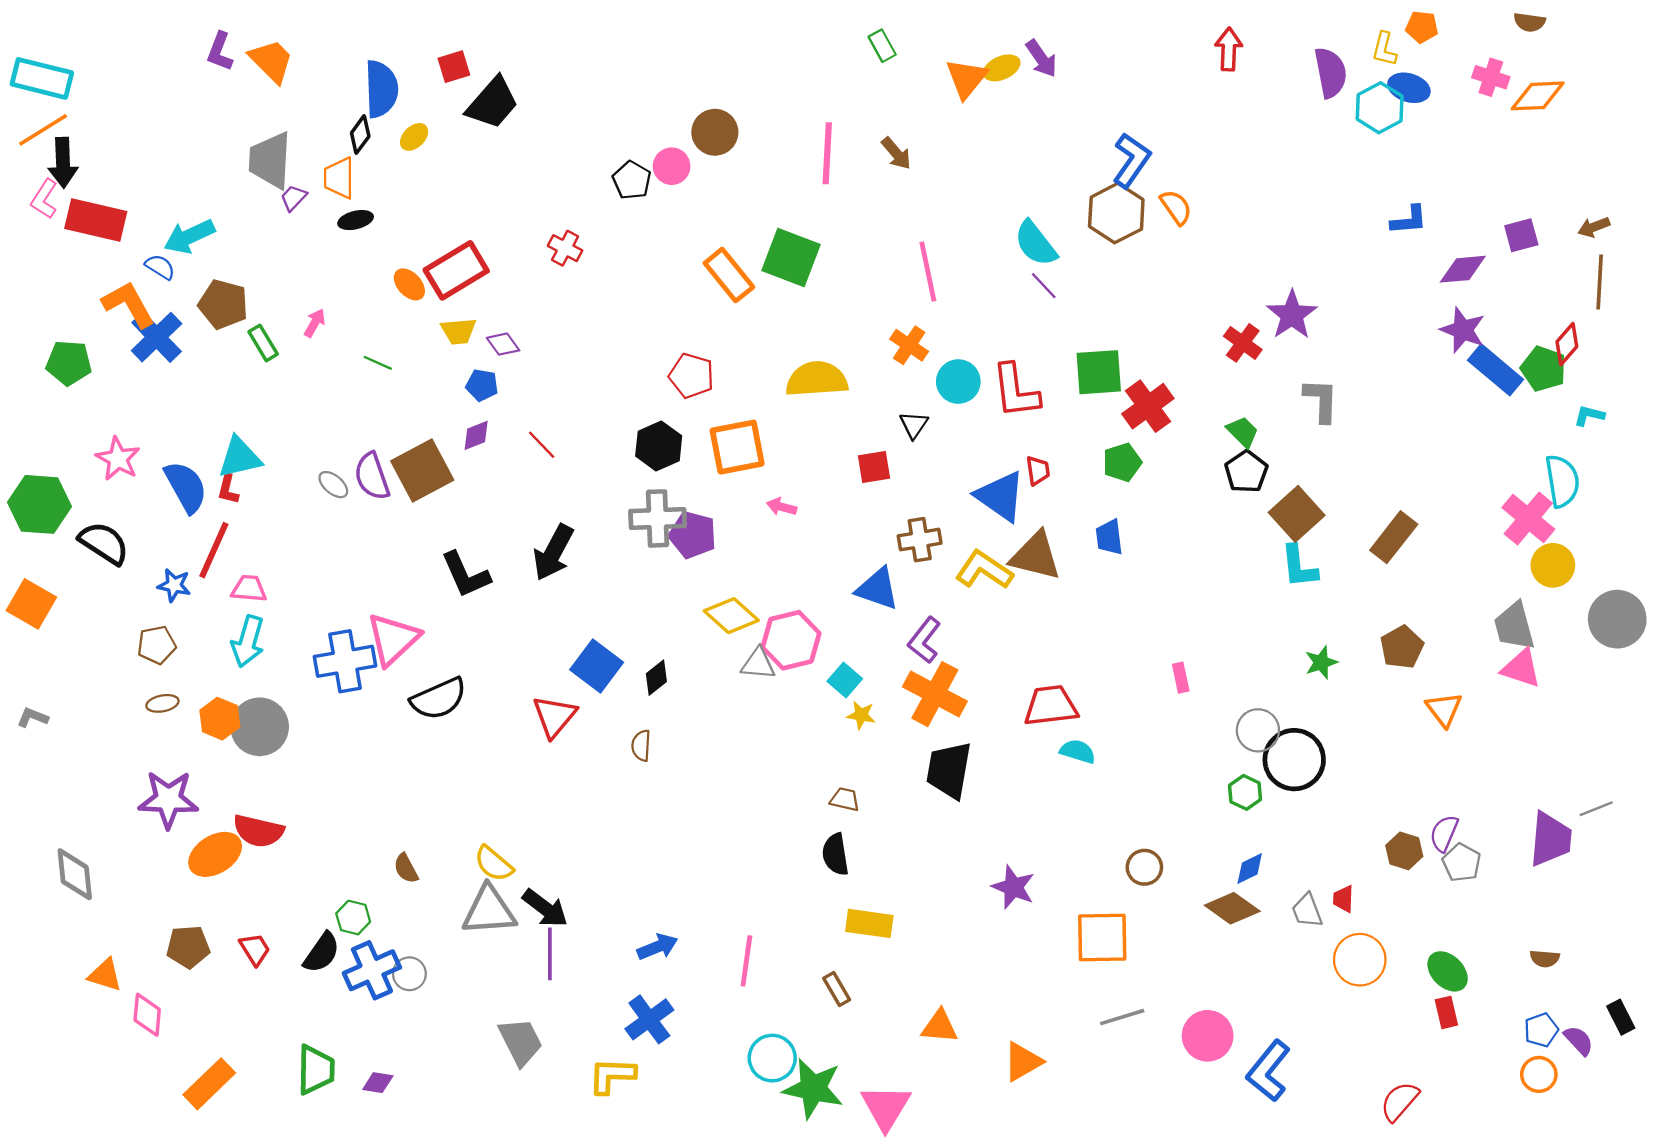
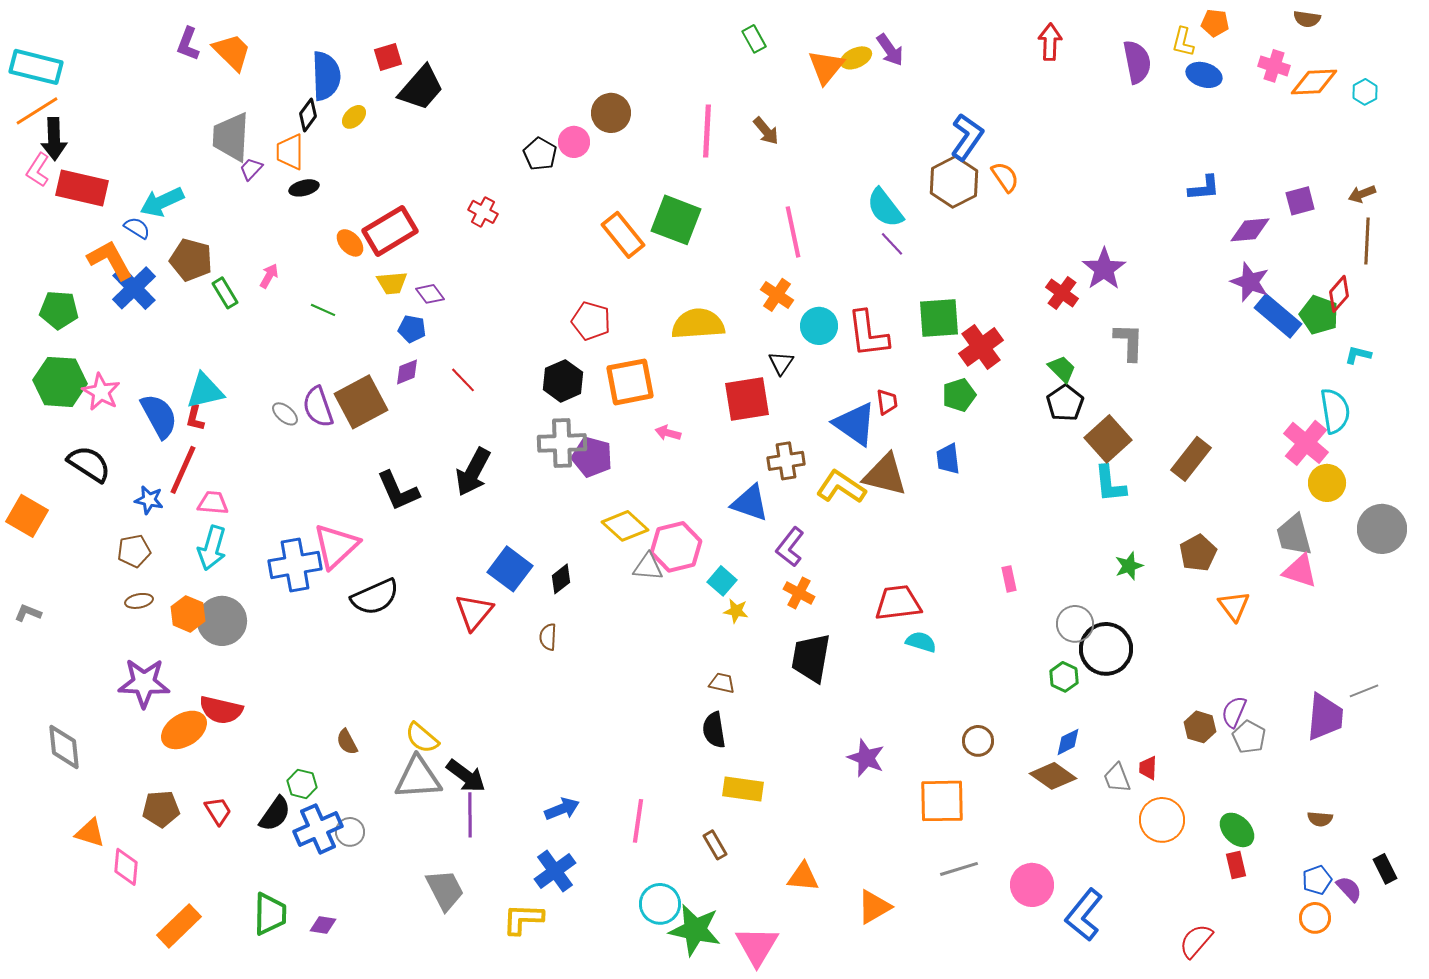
cyan hexagon: (1380, 108) -> (1365, 92), moved, size x0.6
red square: (874, 467) -> (747, 399), size x1.6
green hexagon: (40, 504) -> (60, 382), moved
orange cross: (935, 694) -> (799, 593), size x0.6

